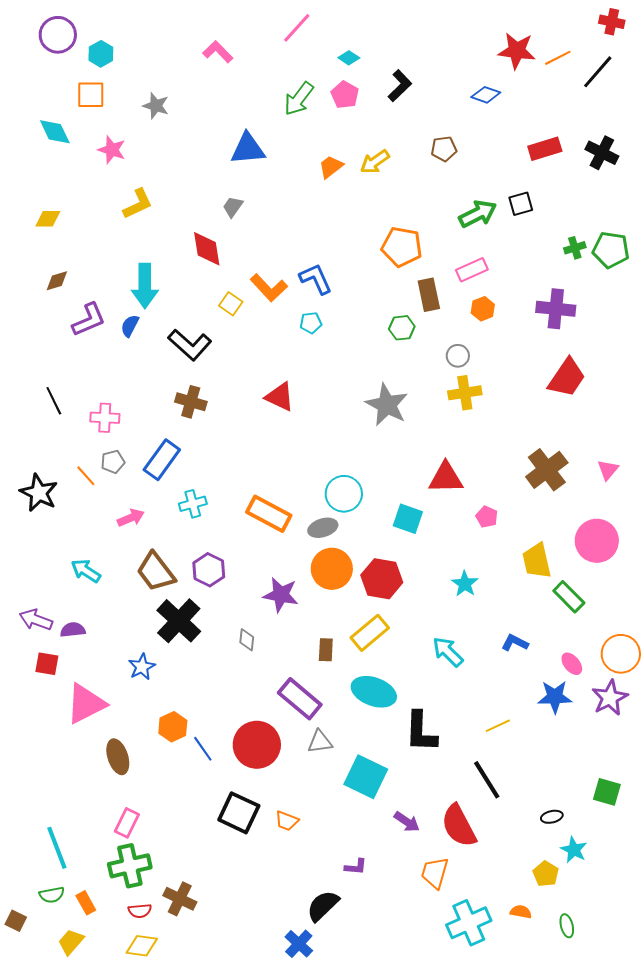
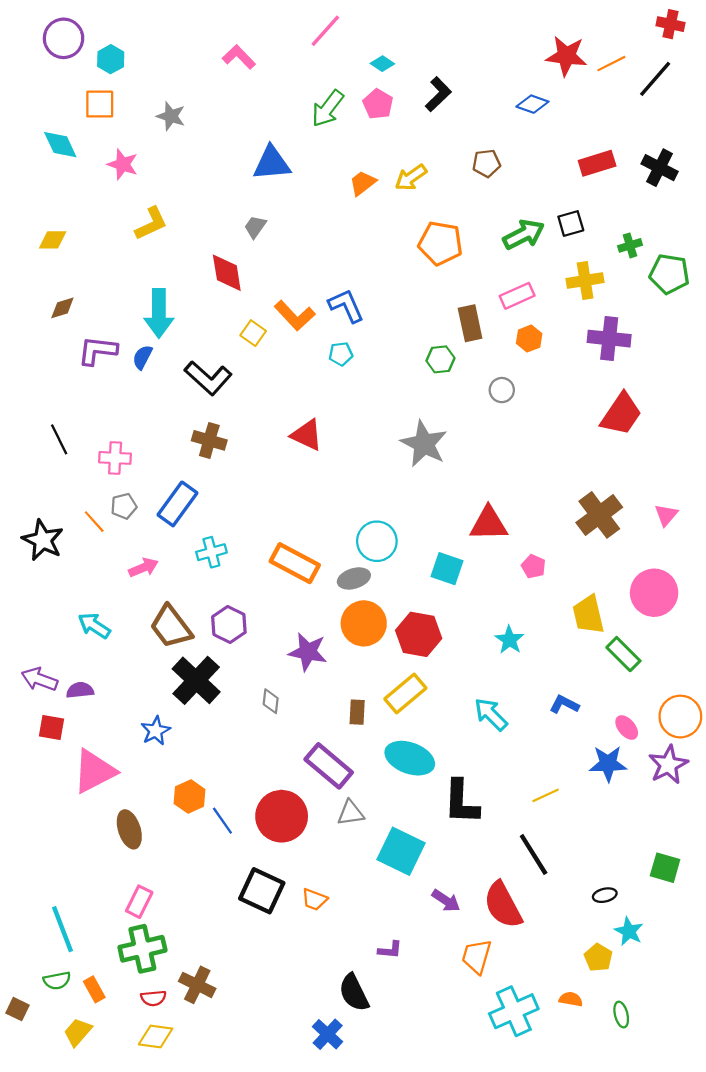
orange pentagon: (402, 247) -> (440, 243), moved
green cross: (575, 248) -> (630, 245), moved
purple L-shape: (89, 320) -> (98, 351), turned -150
yellow cross: (465, 393) -> (585, 280), moved
black semicircle: (323, 906) -> (354, 993), turned -72

